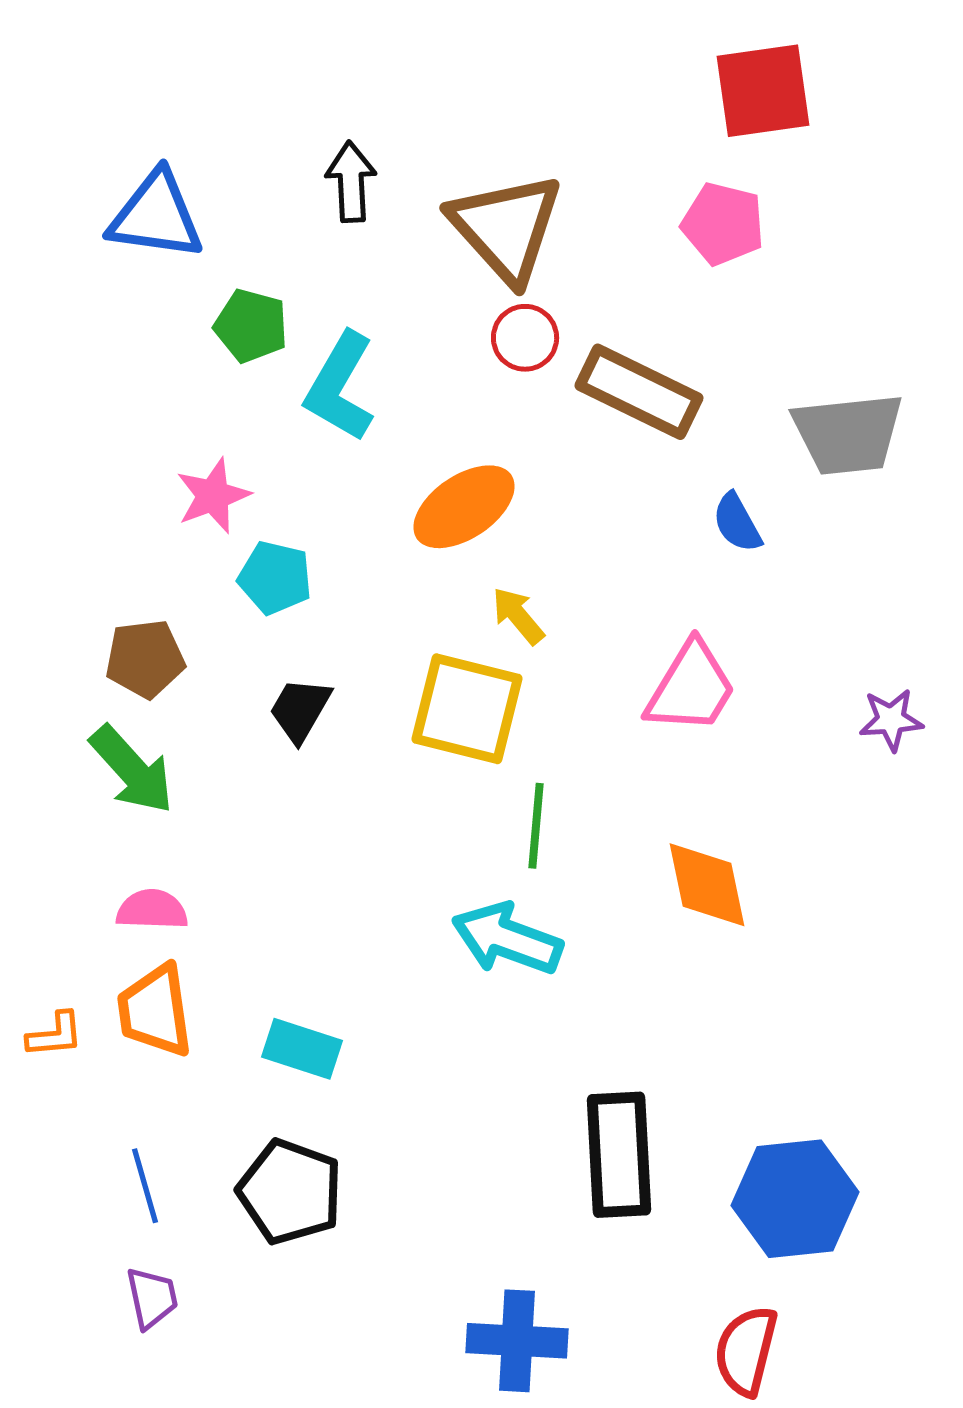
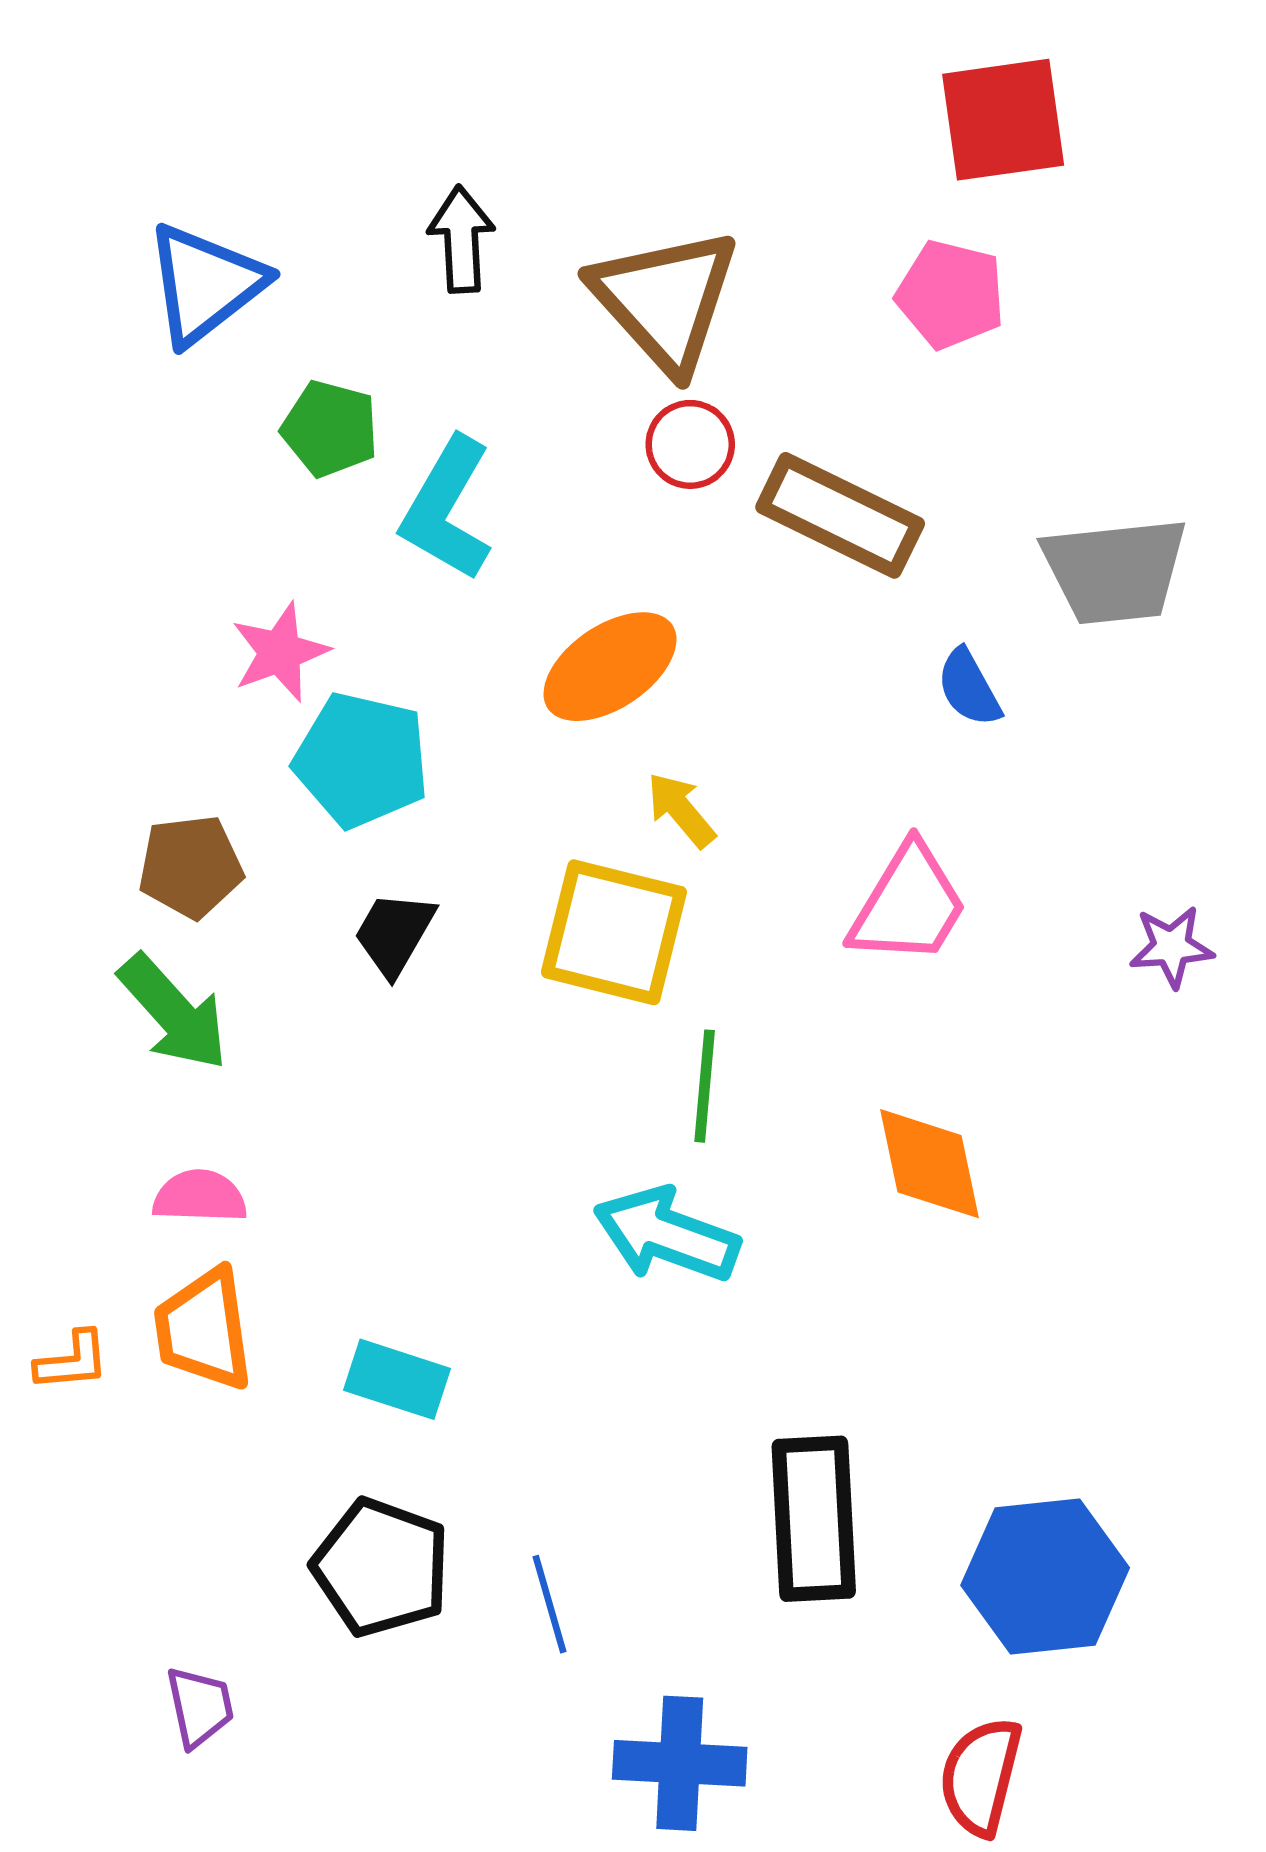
blue triangle: (156, 216) -> (205, 284), turned -46
cyan pentagon: (275, 578) -> (361, 760), size x1.4
blue line: (145, 1186) -> (550, 1604), moved

